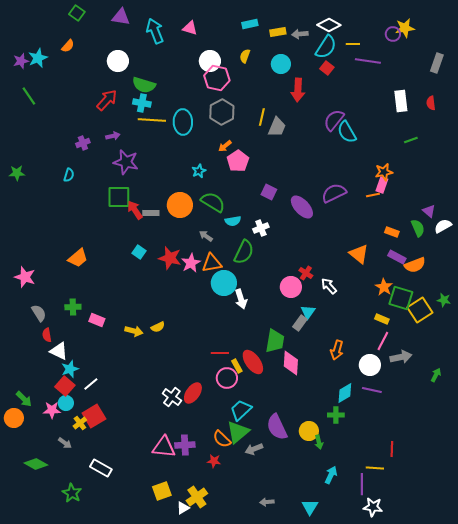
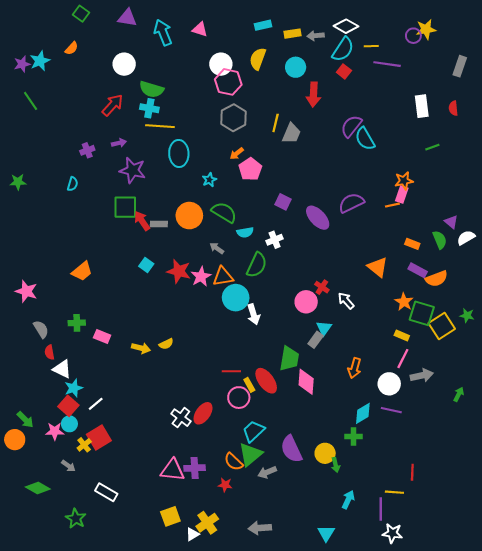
yellow semicircle: (245, 56) -> (258, 59), size x1.5
cyan ellipse: (183, 122) -> (179, 153), moved
gray arrow: (267, 502) -> (260, 528), moved, size x1.5

